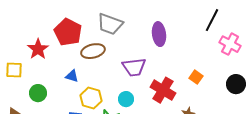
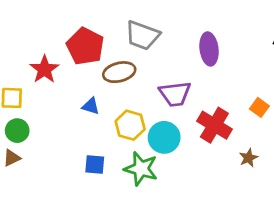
green circle: (38, 93) -> (17, 131), moved
yellow hexagon: (91, 98) -> (130, 125), moved
cyan circle: (126, 99) -> (164, 137), size x1.5

